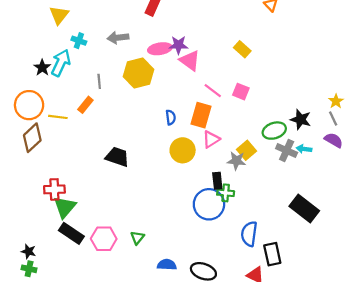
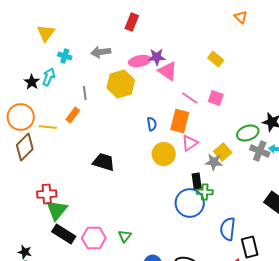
cyan arrow: (61, 63) -> (49, 77), size x0.7

